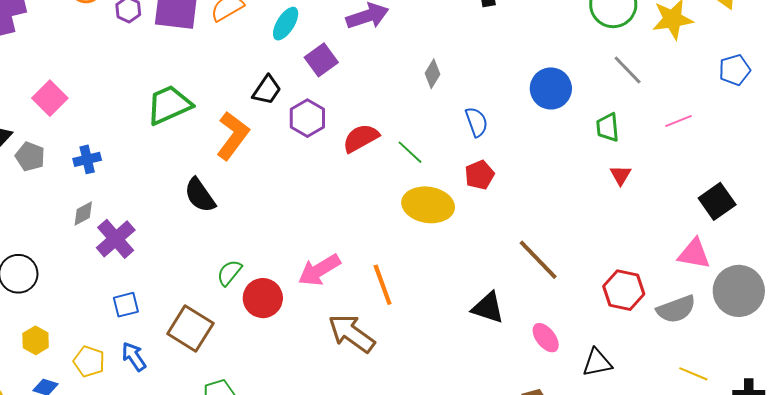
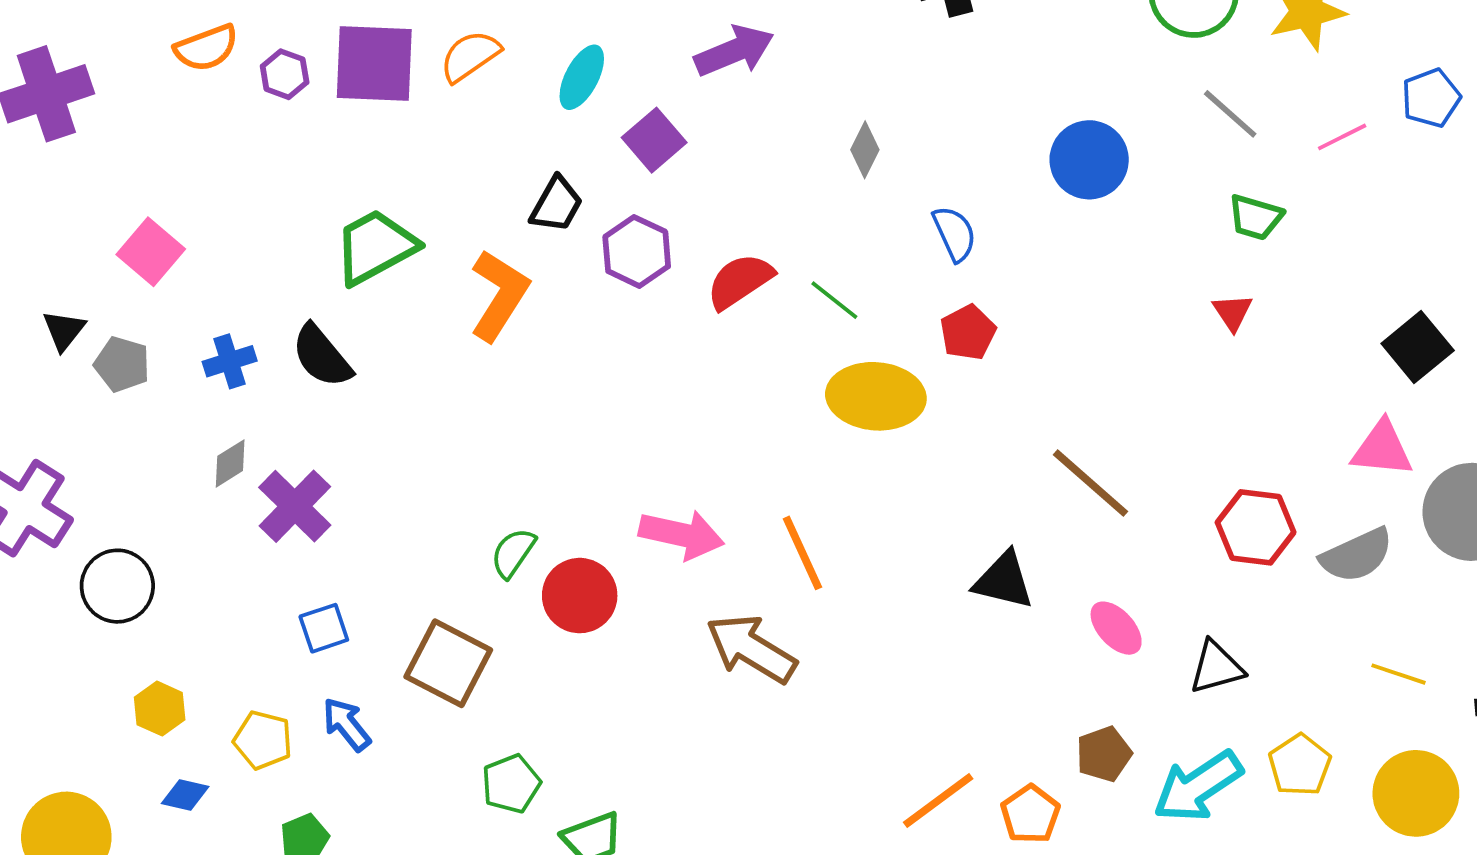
pink line: (679, 121) -> (1342, 137), moved
green trapezoid: (608, 127) -> (1255, 217), moved, turned -64
black semicircle: (200, 195) -> (322, 356), moved
pink arrow: (319, 270) -> (681, 535), turned -132

